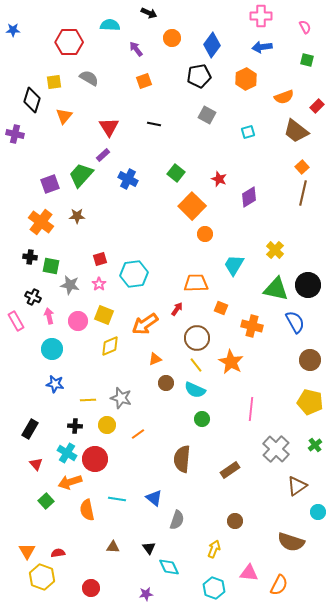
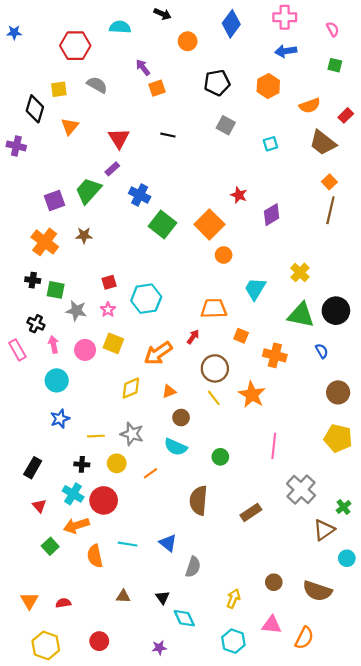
blue diamond: (212, 45) -> (231, 24), moved
purple arrow: (136, 49) -> (143, 67), moved
green square: (176, 173) -> (163, 224), moved, size x1.4
blue semicircle: (295, 322) -> (322, 351), size x0.6
yellow diamond: (110, 346) -> (131, 388), moved
blue star: (55, 384) -> (60, 419), turned -30
cyan semicircle: (195, 390) -> (176, 447), moved
green cross: (315, 445) -> (344, 507), moved
brown circle: (235, 521) -> (274, 582), moved
yellow hexagon: (42, 577) -> (46, 645), moved

